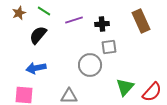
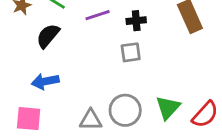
gray square: (109, 47) -> (131, 52), moved
gray circle: (90, 65) -> (125, 110), moved

